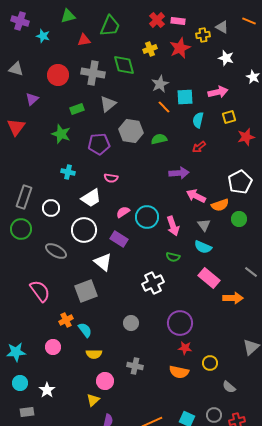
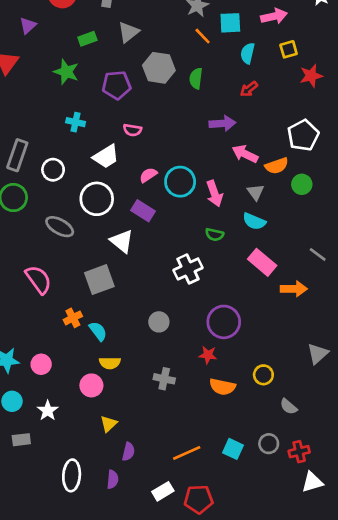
green semicircle: (159, 139) -> (196, 78), turned -70
pink circle: (53, 347) -> (41, 364), moved
red star: (185, 348) -> (208, 355), moved
pink circle: (105, 381) -> (91, 385), moved

